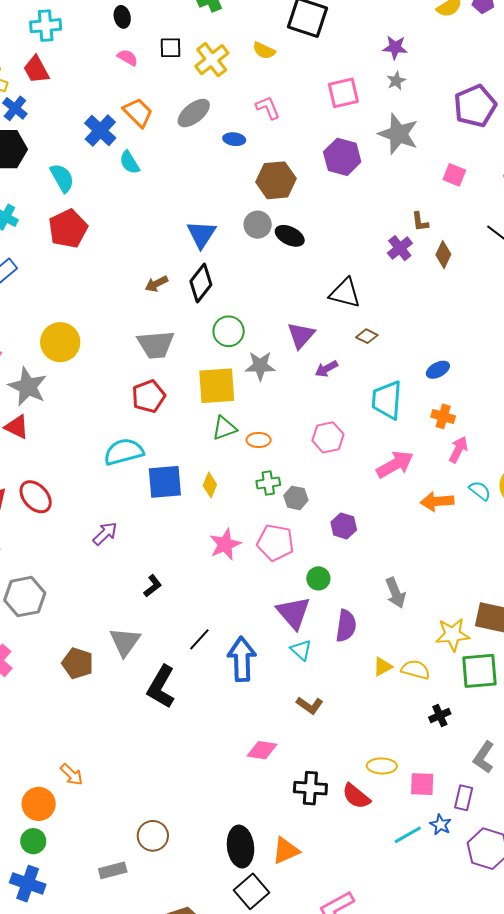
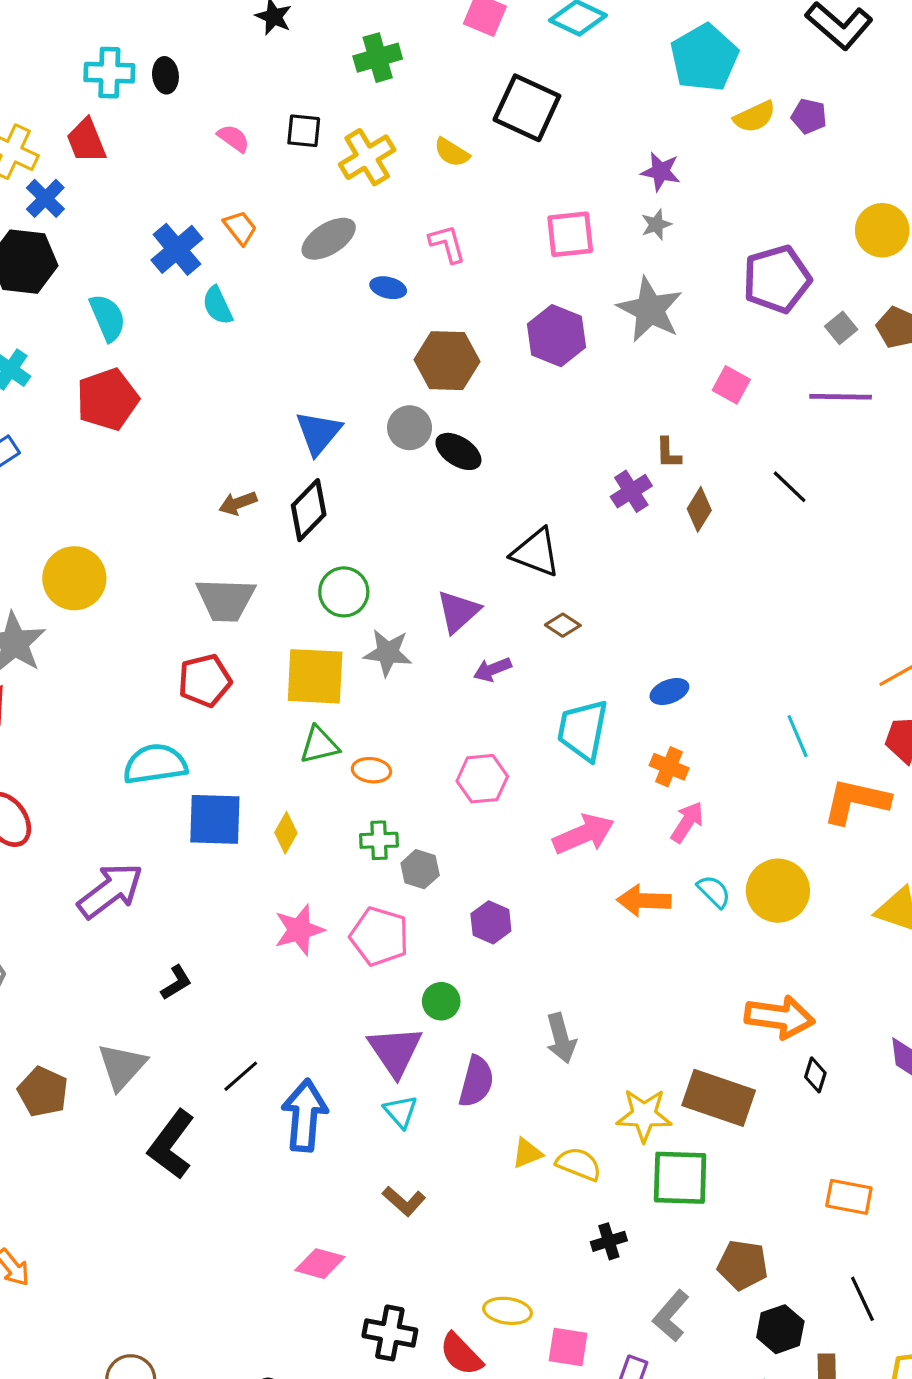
black ellipse: (122, 17) -> (165, 75), moved
orange trapezoid: (138, 113) -> (240, 228), size x0.7
purple arrow: (105, 534) -> (110, 891), size x1.6

